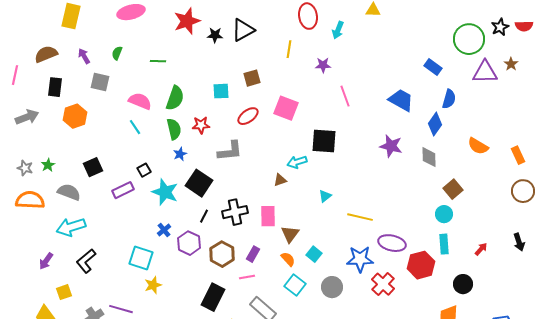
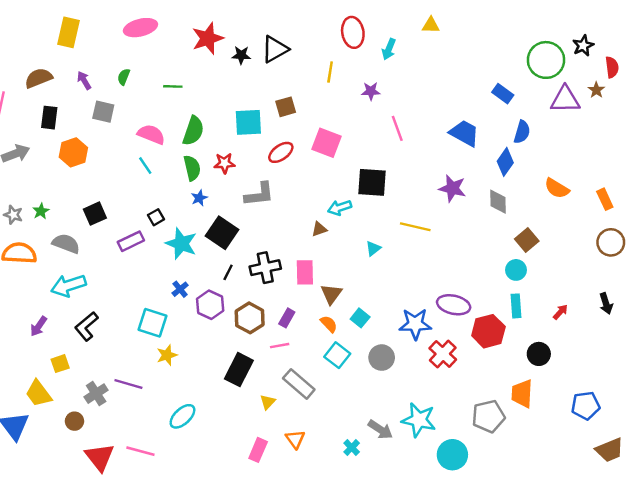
red semicircle: (524, 26) -> (612, 67), moved, turned -96
cyan square: (221, 91) -> (248, 122), size x1.4
yellow line: (360, 217) -> (415, 227), moved

